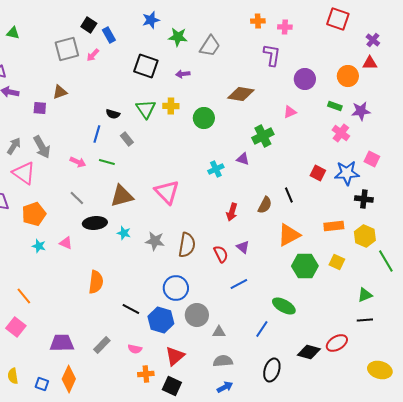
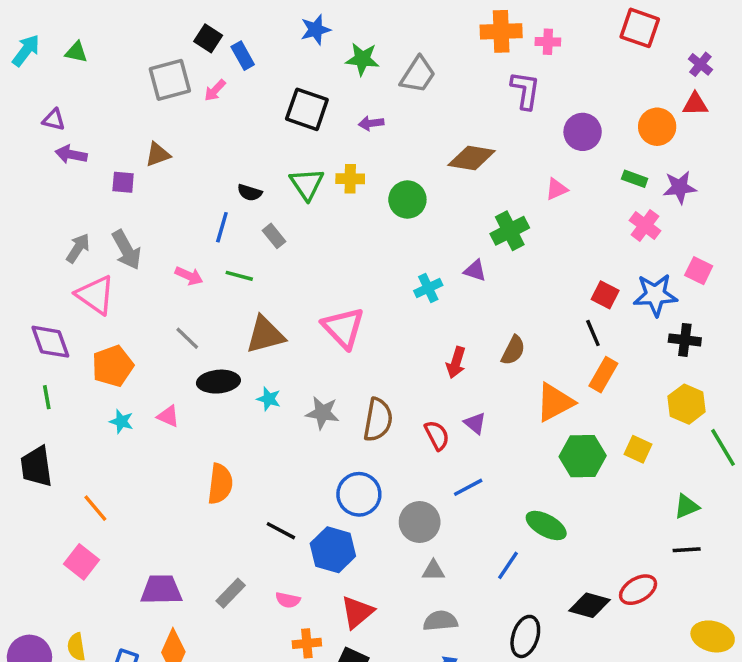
orange cross: (258, 21) -> (501, 31), size x1.6
black line: (289, 195) -> (593, 333), moved
orange rectangle: (334, 226) -> (603, 375), moved, turned -54
gray circle: (197, 315) -> (420, 522), moved

